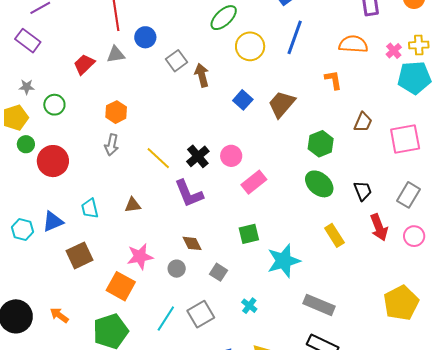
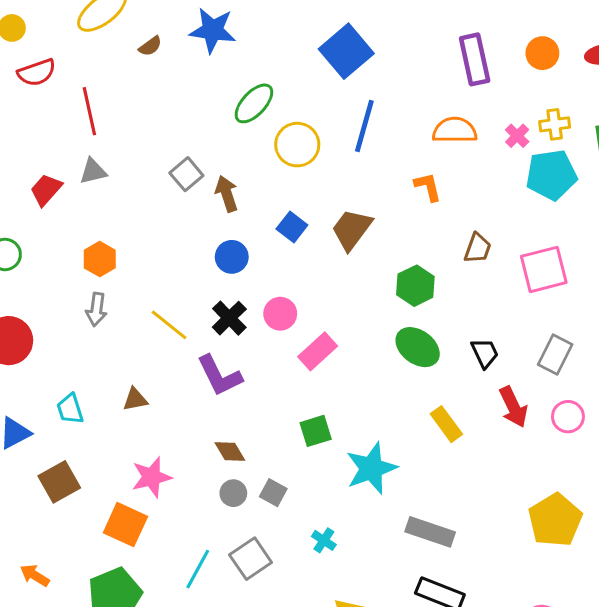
blue circle: (145, 37) -> (232, 257), moved
gray circle: (177, 269) -> (233, 493), moved

